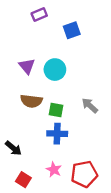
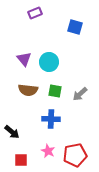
blue square: (72, 30) -> (75, 27), moved, turned 35
gray arrow: (90, 105) -> (80, 94), turned -84
green square: (56, 110) -> (55, 91), moved
red square: (23, 180) -> (21, 160), turned -32

